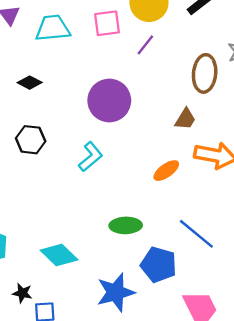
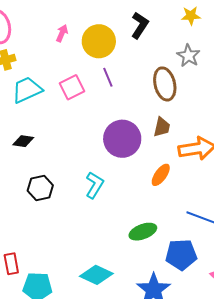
pink square: (107, 23) -> (72, 87), moved
purple line: (145, 45) -> (108, 77), turned -42
purple circle: (109, 101) -> (122, 139), moved

